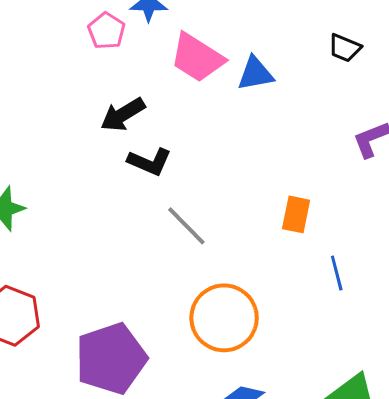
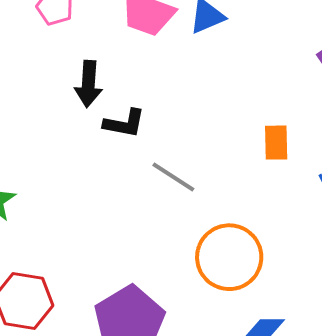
black arrow: (123, 115) -> (88, 84), turned -42

